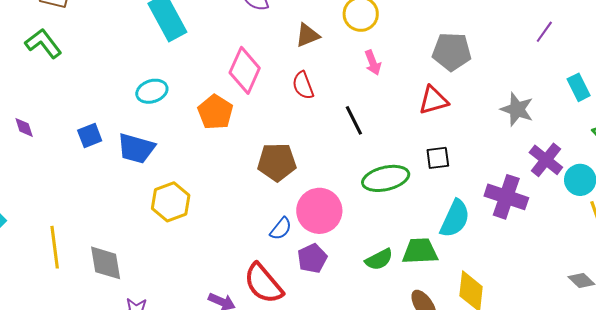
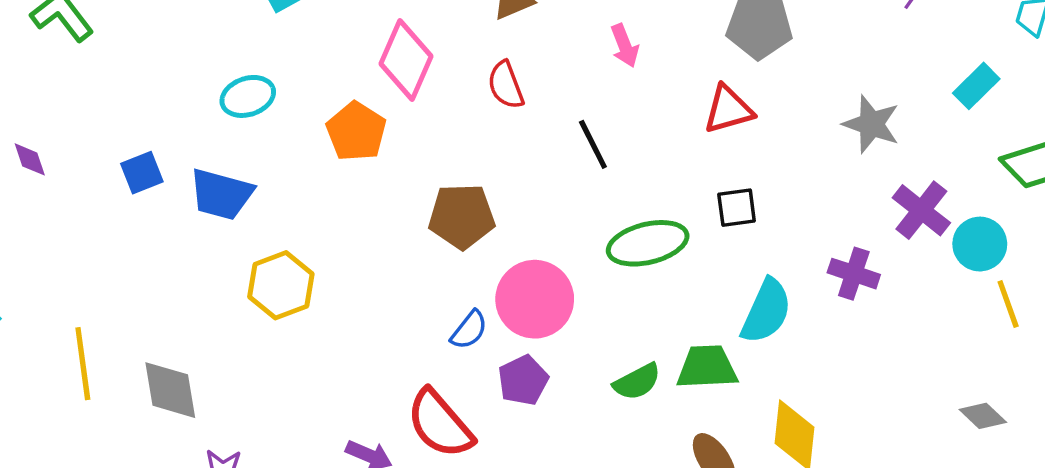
cyan rectangle: (579, 87) -> (976, 86), turned 72
purple cross: (506, 197) -> (854, 274), size x0.7

